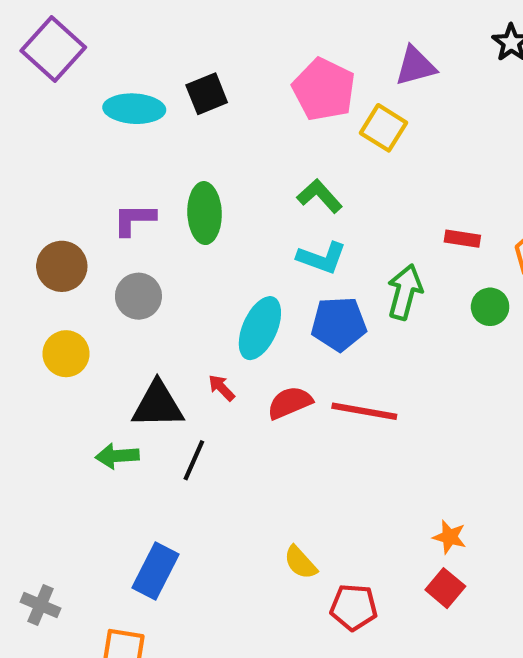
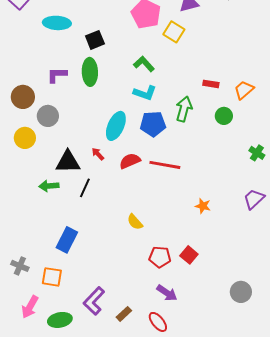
black square: (207, 94) -> (95, 40), moved
gray circle: (138, 296) -> (48, 116), moved
orange star: (450, 537) -> (203, 206), moved
yellow semicircle: (300, 562) -> (135, 222), moved
red square: (445, 588) -> (189, 255), moved
gray cross: (40, 605) -> (20, 266), moved

